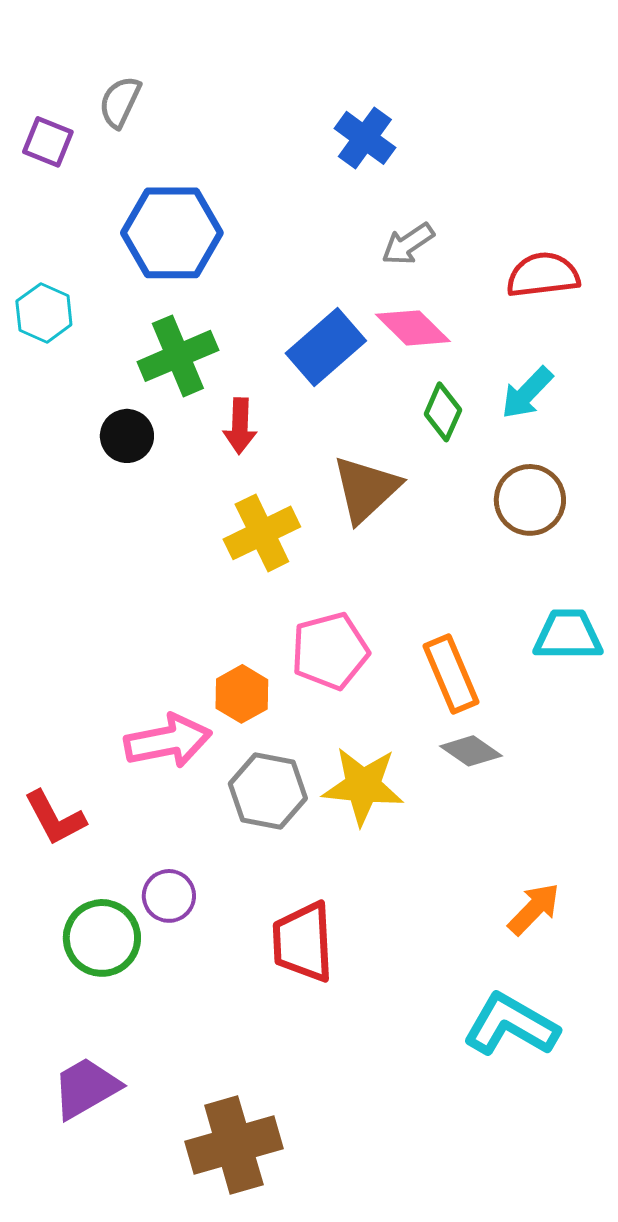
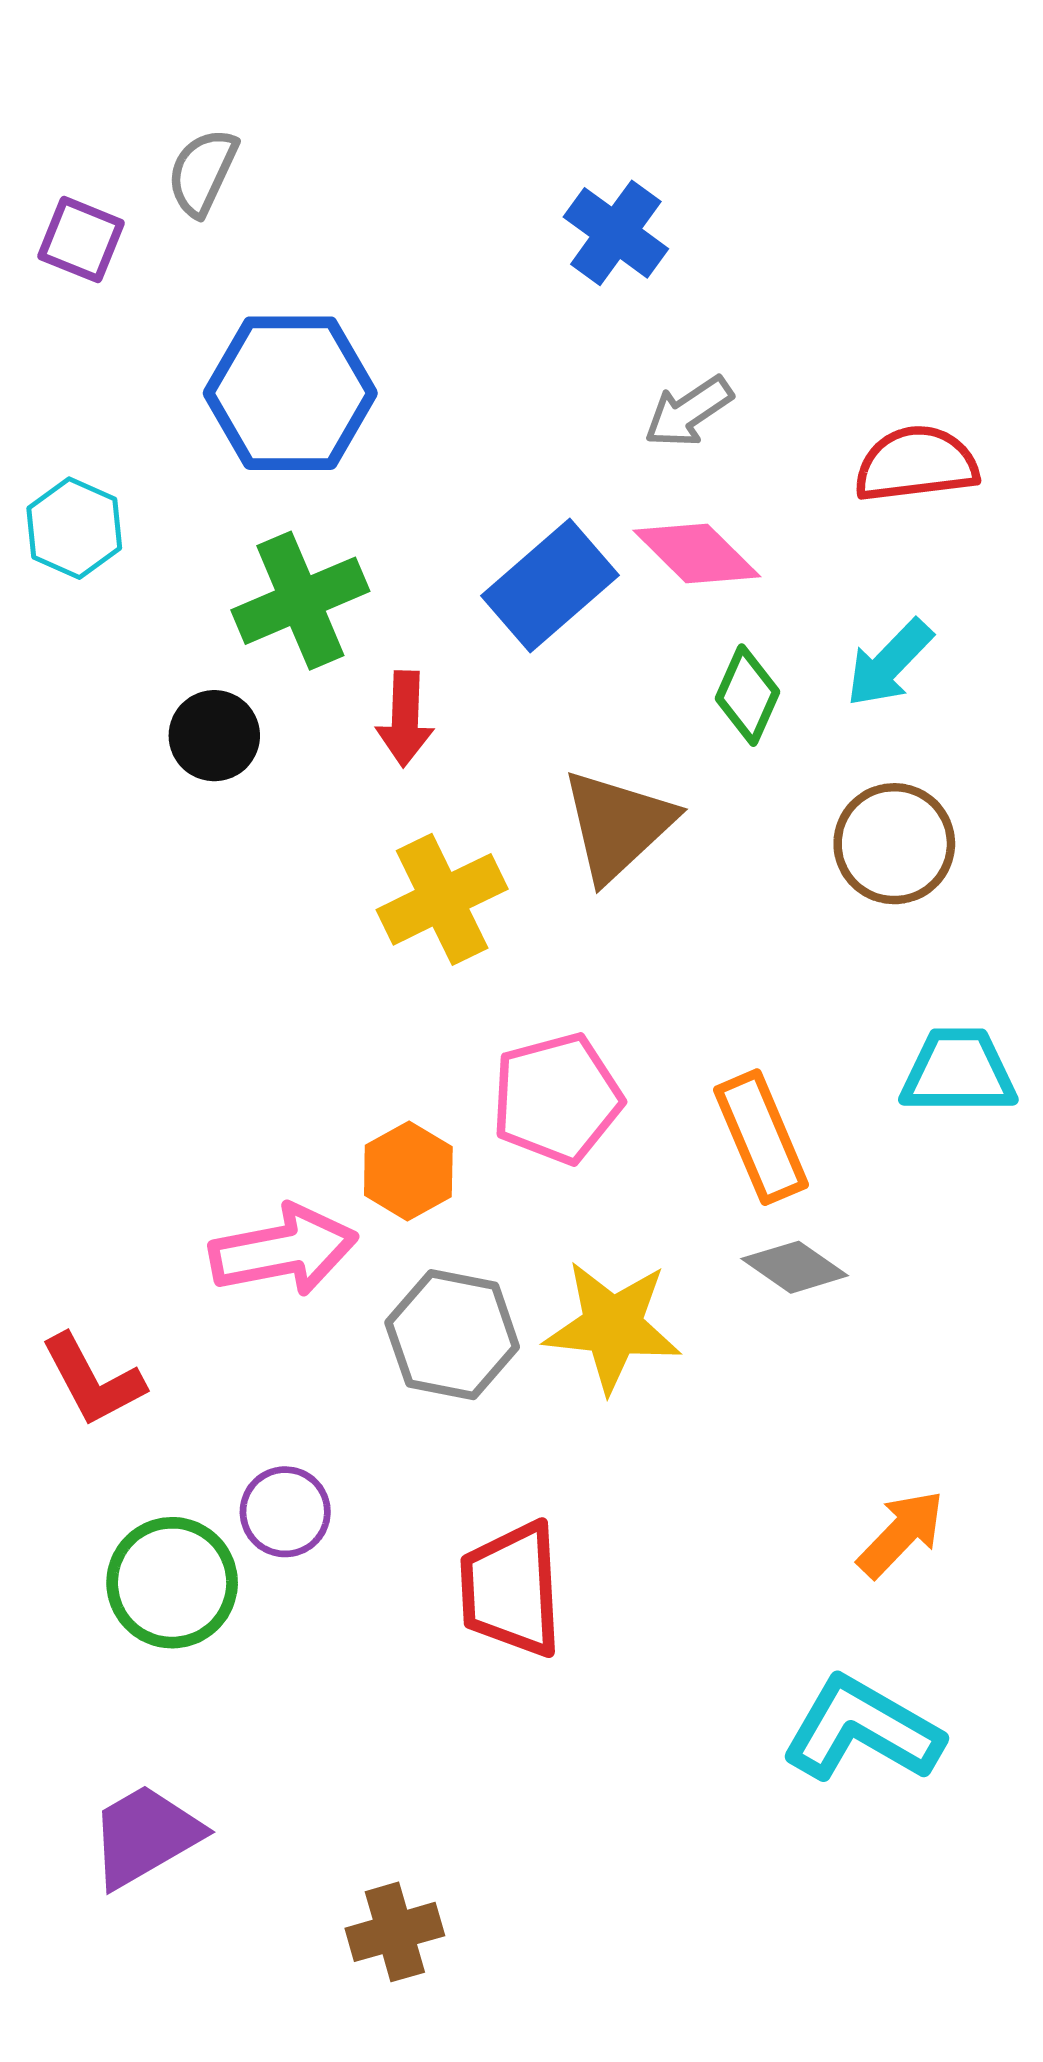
brown cross: (234, 1145) -> (395, 1932), size x0.6

